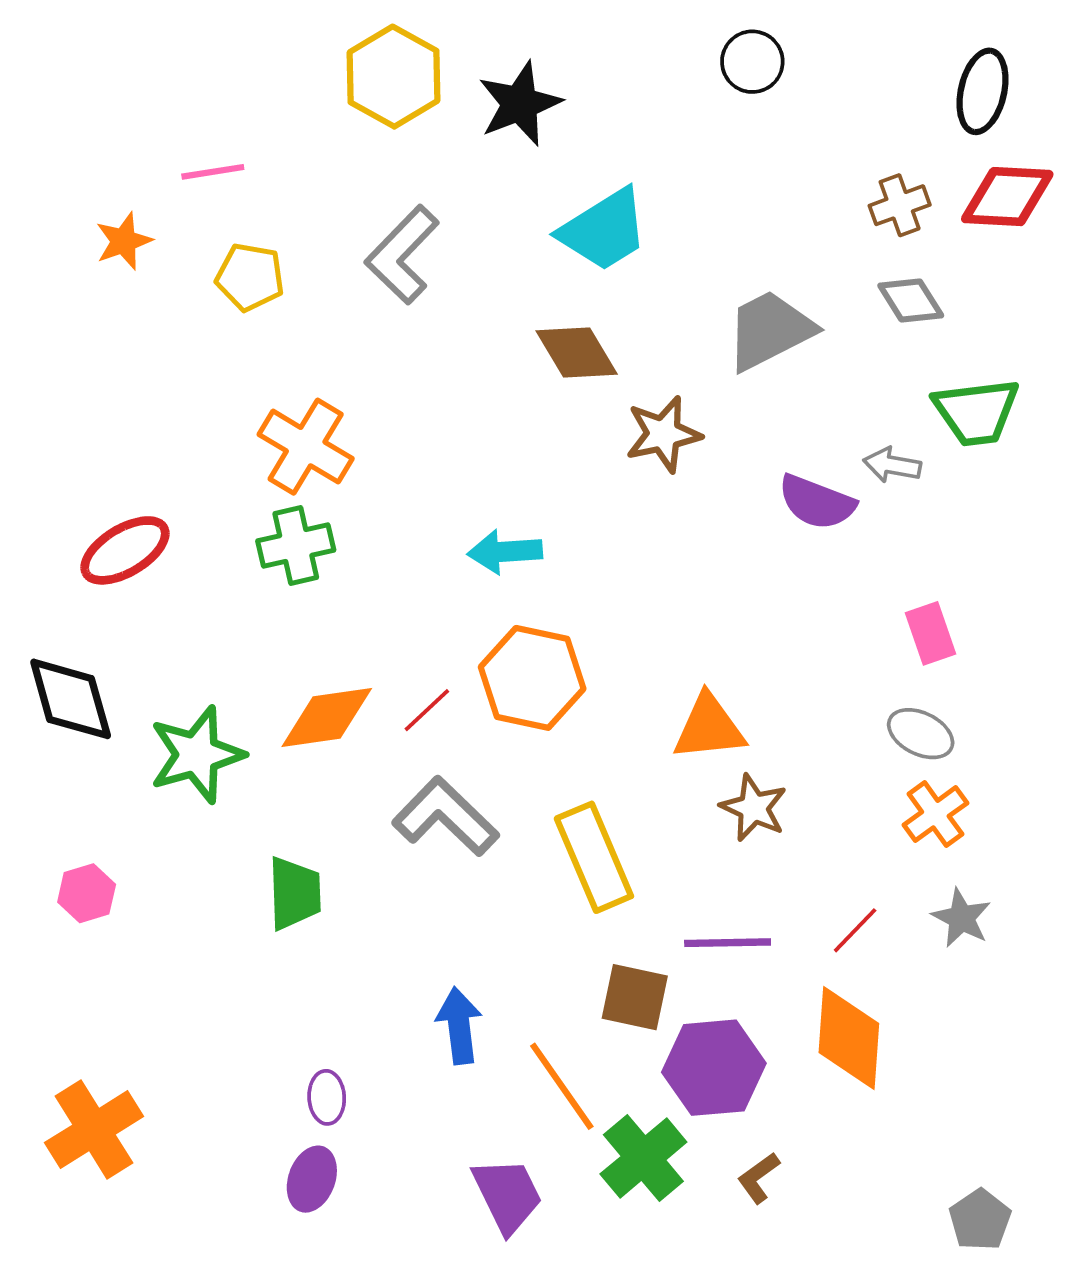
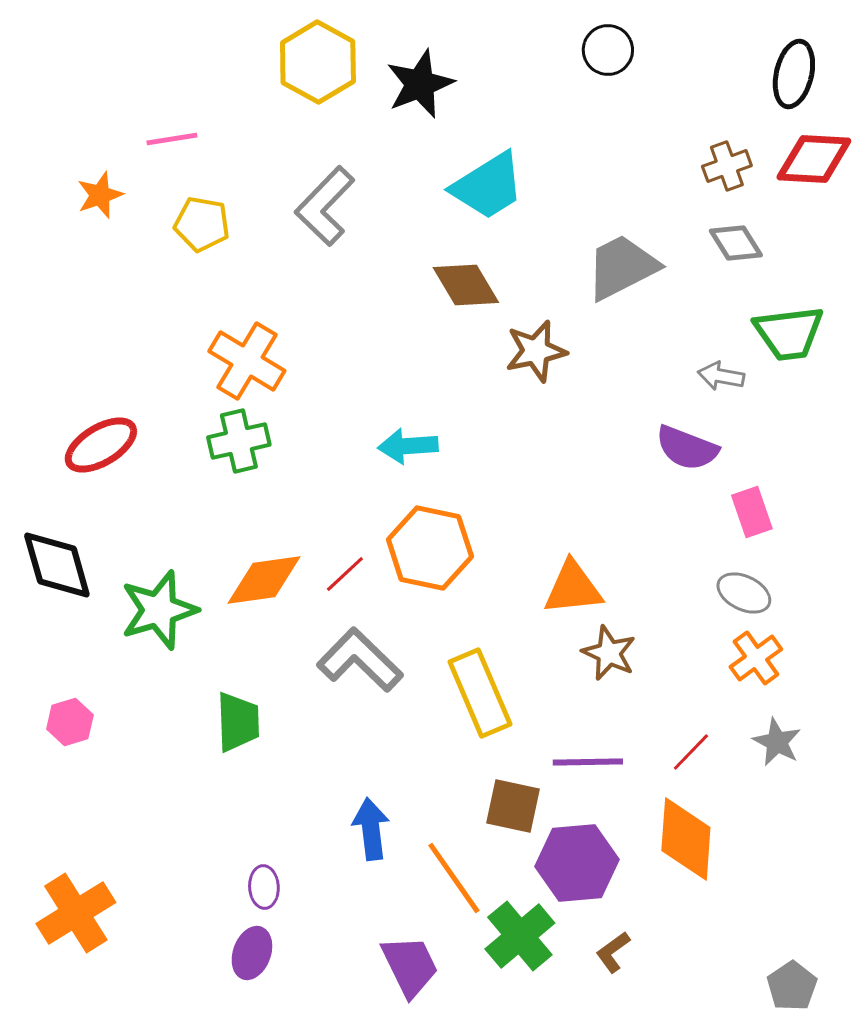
purple semicircle: (817, 502) -> (687, 448), moved

